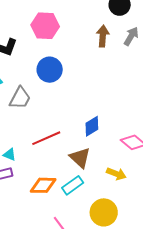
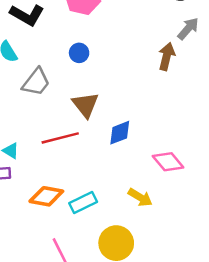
brown arrow: (103, 36) -> (167, 57), moved
blue circle: (50, 70) -> (79, 53), size x0.6
brown triangle: (80, 158) -> (86, 105), moved

